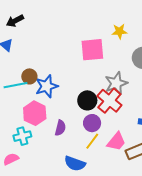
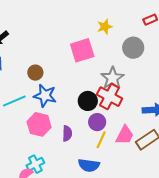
brown circle: (29, 76) -> (35, 73), moved
blue star: (47, 86) -> (45, 96), turned -30
cyan cross: (22, 136) -> (35, 164), moved

